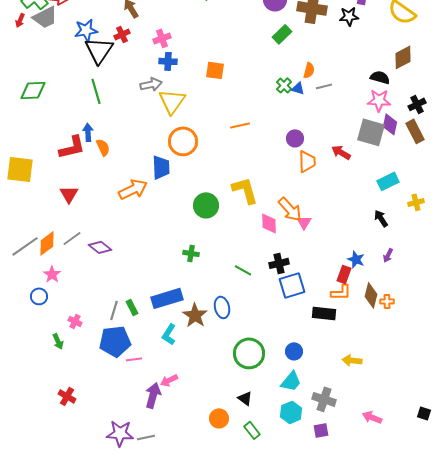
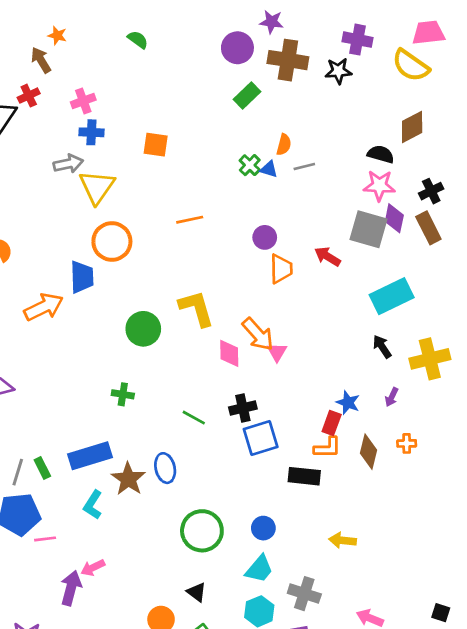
cyan rectangle: (388, 181) -> (392, 296), size x1.4
yellow cross: (416, 202) -> (430, 359), moved, size x1.8
orange cross: (387, 301) -> (407, 443), moved

